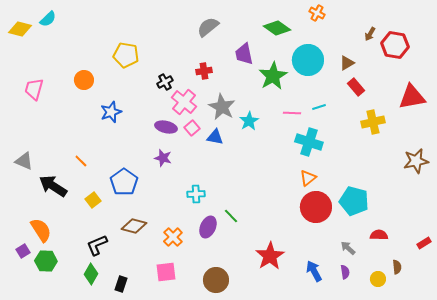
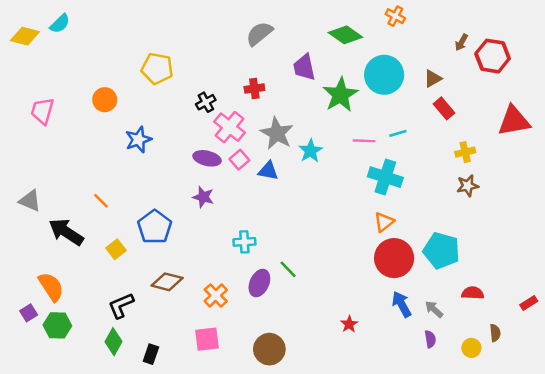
yellow cross: (373, 122) -> (465, 152), size x0.7
brown star: (416, 161) -> (468, 186), moved, size x0.7
red star: (270, 256) -> (349, 324), moved, size x0.5
blue arrow: (314, 271) -> (402, 304), moved

